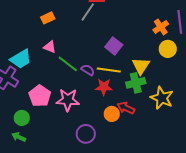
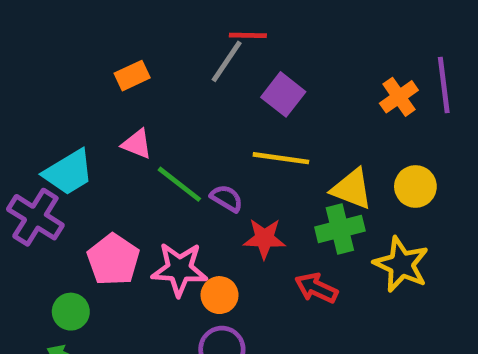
purple square: (114, 46) -> (283, 94), moved
yellow circle: (168, 49) -> (415, 186), moved
yellow triangle: (141, 66) -> (352, 189), turned -42
yellow line: (109, 70) -> (281, 158), moved
orange circle: (112, 114) -> (220, 295), moved

